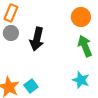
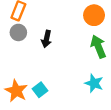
black arrow: (37, 39) -> (46, 39), size x0.7

